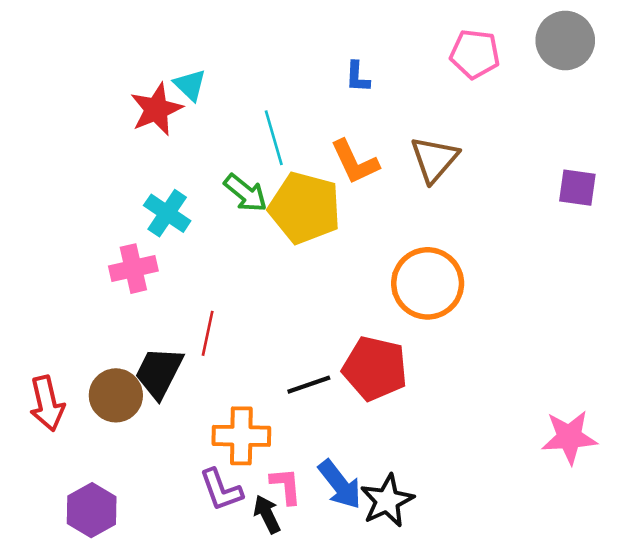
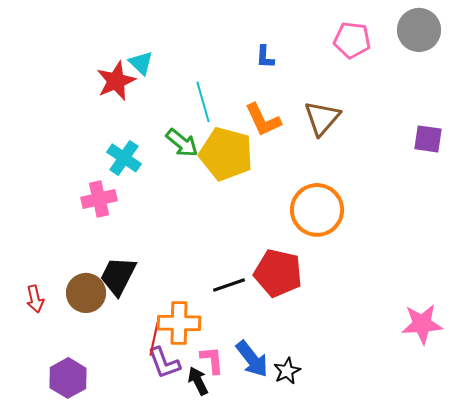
red line: (208, 333) -> (154, 339), moved
red arrow: (47, 403) -> (35, 299), size x0.7
black star: (387, 501) -> (287, 371), size x0.7

